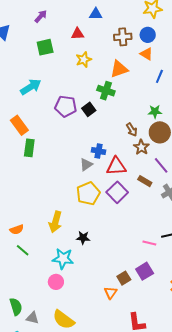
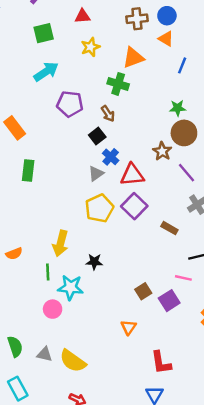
cyan arrow: (31, 87) -> (46, 72), moved
black square: (89, 109) -> (97, 136), moved
brown arrow: (132, 130) -> (108, 114), moved
green rectangle: (29, 148) -> (28, 171), moved
blue cross: (99, 151) -> (111, 157), turned 32
brown rectangle: (145, 181) -> (169, 228), moved
pink line: (149, 243) -> (183, 278), moved
green line: (23, 250) -> (48, 272), moved, turned 48
brown square: (124, 278) -> (143, 291), moved
pink circle: (56, 282) -> (53, 309), moved
gray triangle: (32, 318) -> (45, 354), moved

